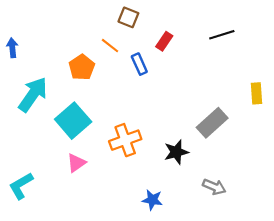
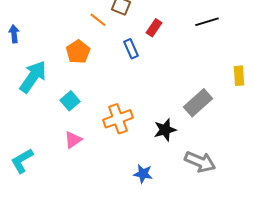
orange line: (110, 46) -> (98, 20), moved
cyan square: (73, 121) -> (70, 101), size x0.6
gray arrow: (214, 187) -> (200, 162), size x1.4

